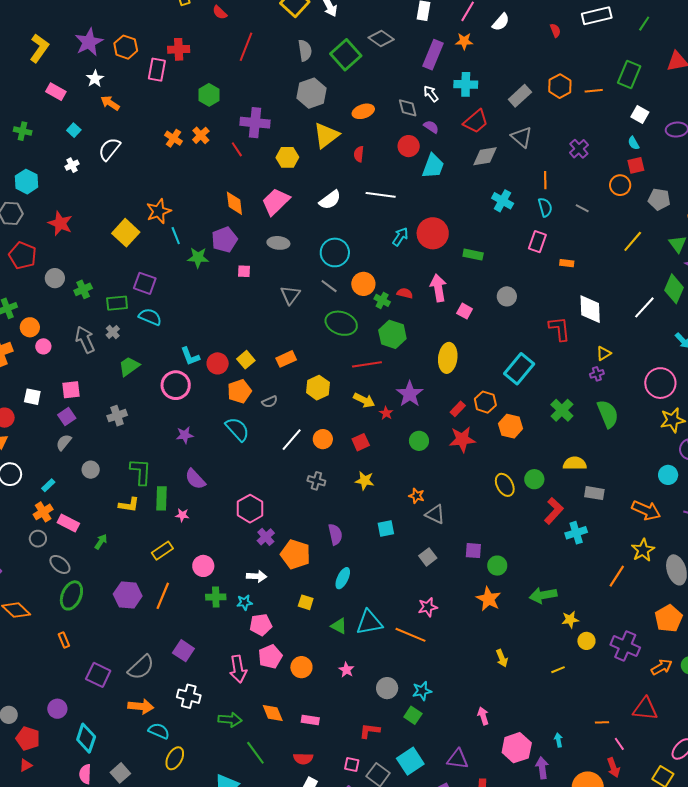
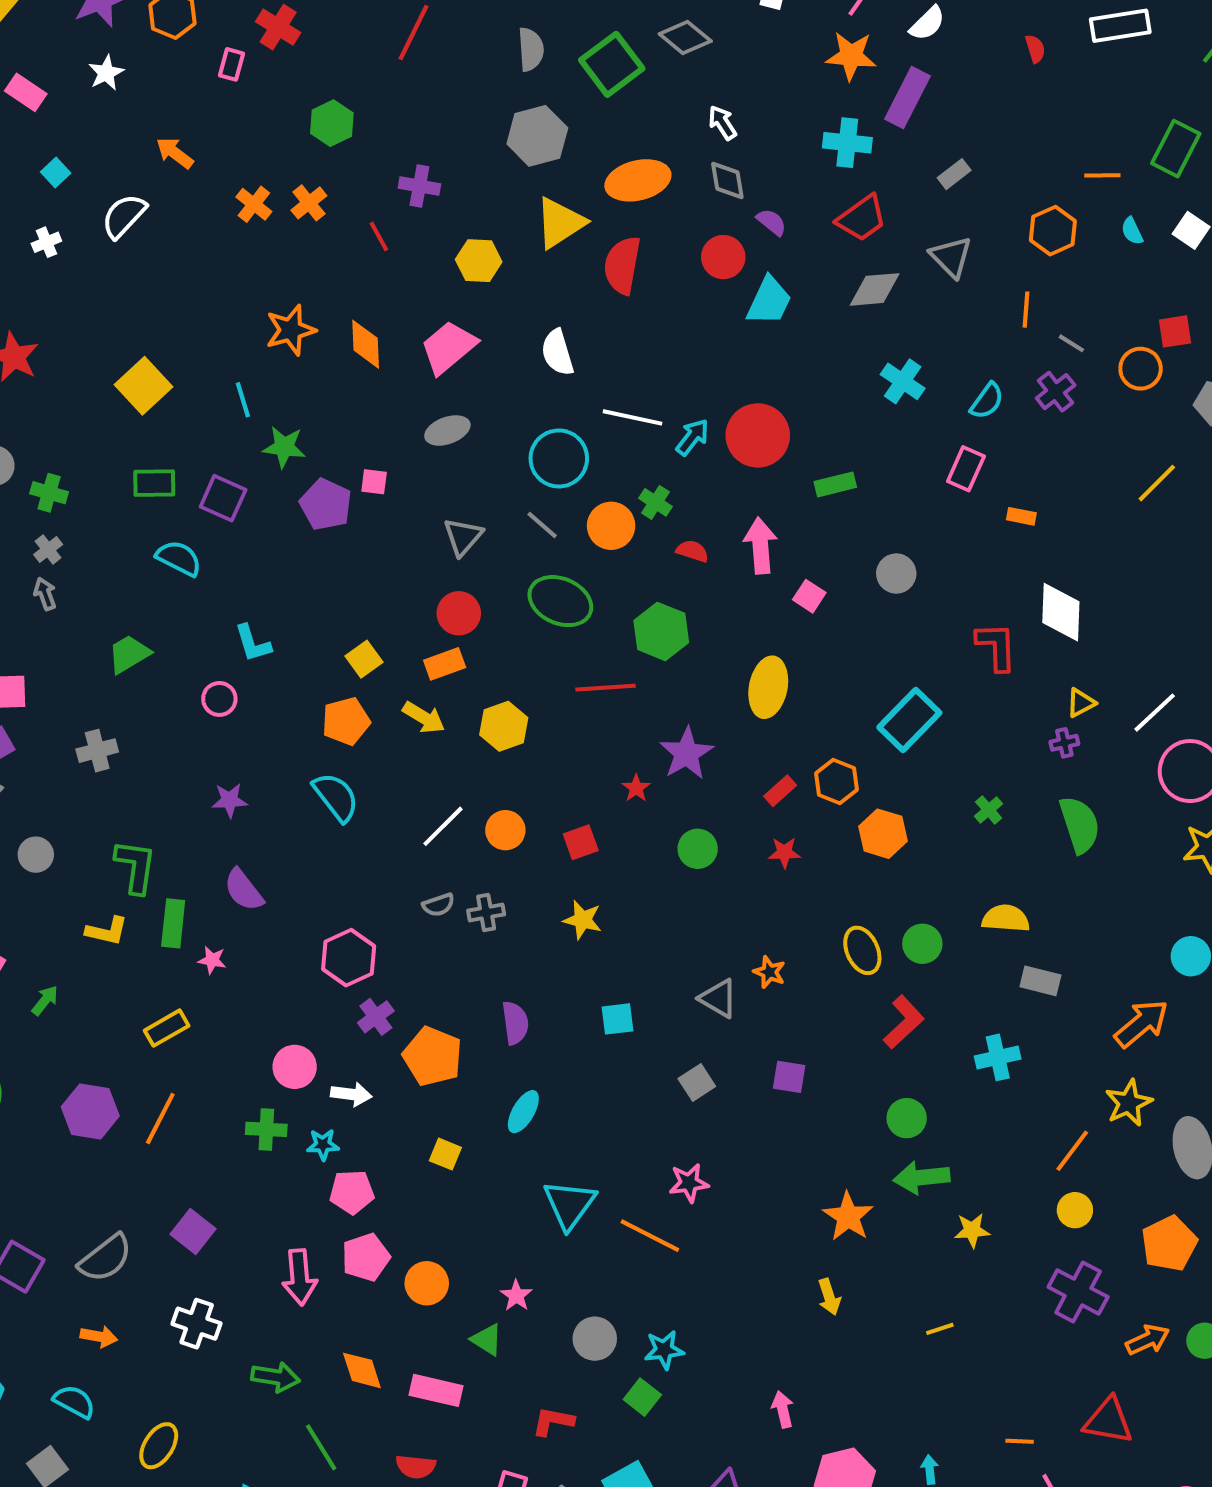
orange star: (464, 41) -> (851, 56), size x1.4
red cross: (179, 49) -> (278, 27), turned 30
purple rectangle: (433, 55) -> (907, 97), moved
pink rectangle: (157, 70) -> (232, 64), size x0.7
orange hexagon: (560, 86) -> (1053, 231), moved
white arrow: (431, 94) -> (722, 123), moved
gray rectangle: (520, 96) -> (954, 174), size x0.7
orange arrow: (110, 103) -> (175, 153), moved
orange ellipse: (363, 111) -> (638, 180), size x1.4
purple cross: (255, 123) -> (419, 186), size x0.7
cyan semicircle: (634, 143) -> (1132, 231), moved
purple cross: (579, 149) -> (1056, 392), moved
red semicircle: (359, 154) -> (622, 265), size x1.8
orange line: (545, 180) -> (1026, 310), moved
white line: (381, 195) -> (633, 417), moved
white semicircle: (330, 200) -> (557, 353), turned 105
cyan semicircle: (545, 207) -> (987, 401), turned 48
gray line: (582, 208) -> (1071, 343), moved
orange star: (159, 211) -> (291, 330), moved
purple pentagon: (225, 240) -> (326, 505), moved, turned -30
gray ellipse: (278, 243) -> (447, 430), turned -30
green rectangle: (473, 255) -> (835, 484), turned -30
purple square: (145, 283) -> (223, 498), moved
green cross: (83, 289) -> (49, 493), turned 36
green cross: (382, 300) -> (655, 502), moved
green rectangle: (117, 303) -> (154, 483), moved
white line: (644, 307) -> (1155, 713), moved
gray cross: (113, 332) -> (48, 550), moved
gray arrow: (85, 340) -> (45, 594), size x0.6
red circle: (218, 363) -> (459, 613), moved
pink circle: (176, 385) -> (219, 699), size x0.6
yellow arrow: (364, 400) -> (424, 717), moved
gray semicircle: (270, 402) -> (439, 905), moved
green cross: (562, 410) -> (989, 810), size x0.6
red star: (462, 439) -> (784, 853), size x0.6
gray cross: (316, 481) -> (486, 912), turned -30
orange star: (417, 496) -> (769, 972), moved
orange arrow: (646, 510) -> (1141, 1024), turned -68
red L-shape: (554, 511) -> (904, 1022), moved
pink circle: (203, 566) -> (295, 1067), moved
green circle: (497, 566) -> (907, 1118), moved
orange star: (489, 599) -> (848, 1217), moved
cyan triangle: (369, 622) -> (569, 1204), turned -48
green triangle: (339, 626) -> (487, 1340), moved
yellow circle: (586, 641) -> (1075, 1210), moved
orange arrow: (141, 706) -> (99, 1336), size x0.7
pink rectangle: (310, 720) -> (436, 1390), size x1.4
cyan semicircle: (159, 731) -> (74, 1402), moved

